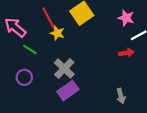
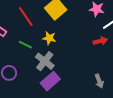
yellow star: (57, 33) -> (49, 38), moved
green line: (30, 49) -> (25, 45), moved

